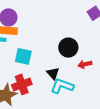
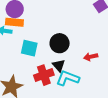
black circle: (68, 48) -> (60, 43), moved
red cross: (22, 84) -> (44, 75), moved

